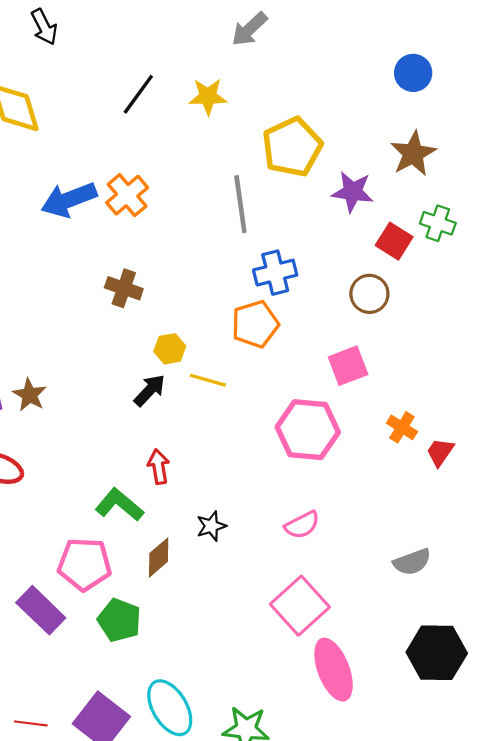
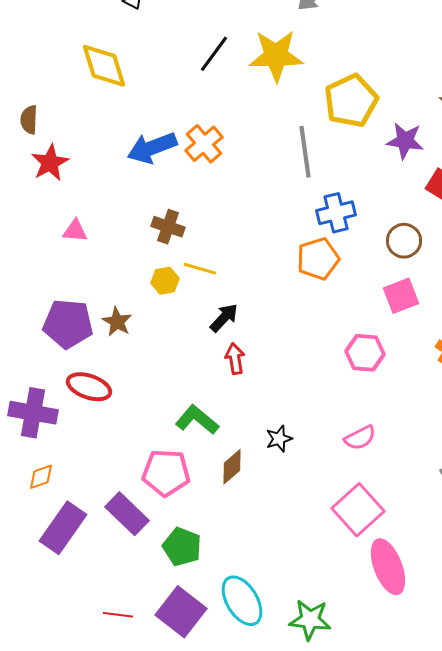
yellow star: (208, 96) -> (276, 56), size x1.6
brown cross: (124, 288) -> (168, 227), moved
brown circle: (369, 294) -> (404, 241), moved
yellow hexagon: (170, 349) -> (165, 281), moved
yellow line: (208, 380) -> (200, 269), moved
pink hexagon: (308, 430) -> (365, 353), size x0.7
red arrow: (159, 467) -> (235, 359), moved
green pentagon: (119, 620) -> (182, 547), moved

